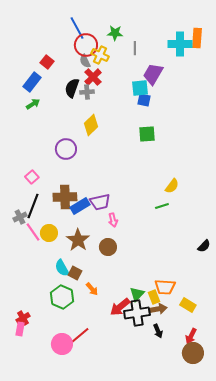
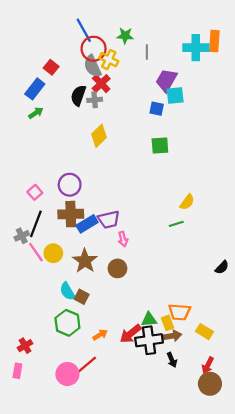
gray semicircle: (85, 61) -> (92, 66), size x1.5
cyan square: (140, 88) -> (175, 96), moved
purple circle: (66, 149) -> (70, 185), moved
orange arrow: (92, 289) -> (100, 335), moved, turned -80
green triangle: (137, 294) -> (149, 320), turned 42
pink rectangle: (20, 329) -> (17, 371), moved

